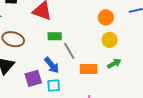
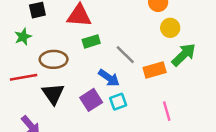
green rectangle: (55, 36) -> (91, 41), moved
green arrow: (114, 64) -> (184, 55), size x1.5

